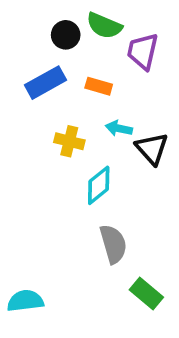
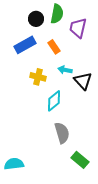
green semicircle: (104, 26) -> (57, 14), turned -102
orange rectangle: (99, 86) -> (54, 47), turned 40

